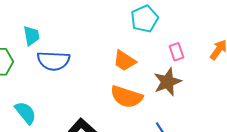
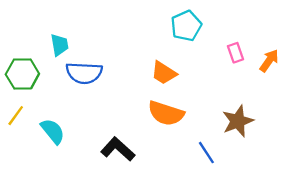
pink rectangle: (176, 52) -> (236, 53), moved
brown star: (168, 82) -> (238, 121), moved

